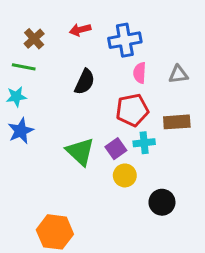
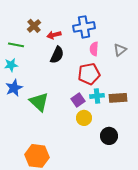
red arrow: (80, 30) -> (54, 35), moved
brown cross: (34, 39) -> (34, 26), moved
gray triangle: (178, 74) -> (120, 50), turned -32
brown rectangle: (177, 122) -> (118, 98), moved
green triangle: (80, 152) -> (39, 102), moved

